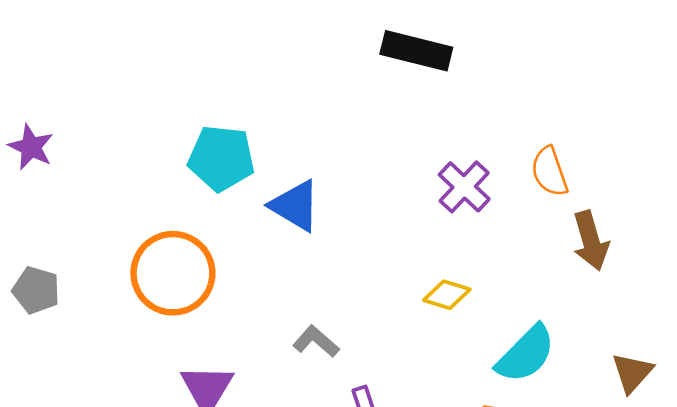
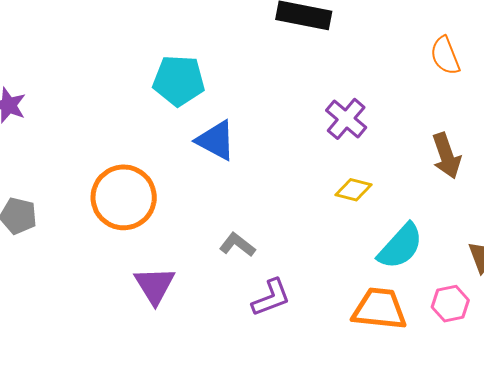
cyan pentagon: (221, 158) -> (179, 81), moved
orange semicircle: (549, 172) -> (445, 56), moved
yellow diamond: (447, 295) -> (354, 190), moved

